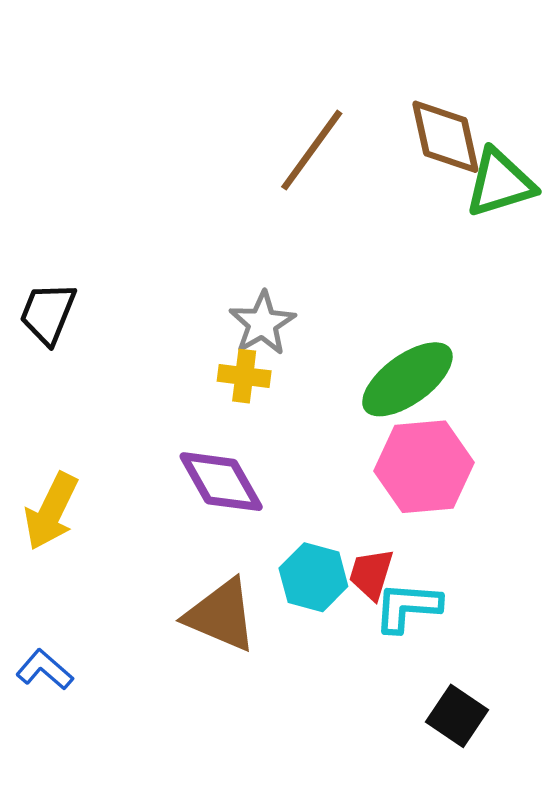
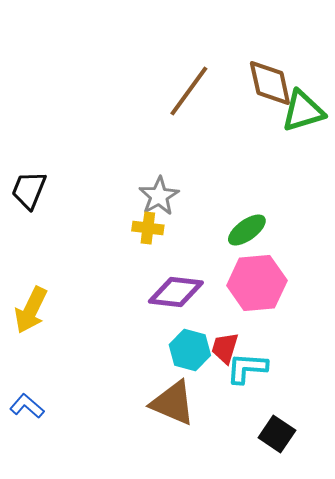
green ellipse: (407, 379) -> (247, 230), size x0.7
purple diamond: (221, 482) -> (176, 292), moved, turned -54
brown triangle: (221, 615) -> (173, 403), moved

